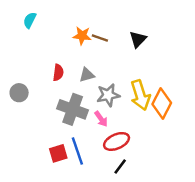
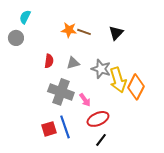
gray circle: (19, 93) -> (16, 38), moved
gray star: (108, 95) -> (101, 69), moved, turned 30

